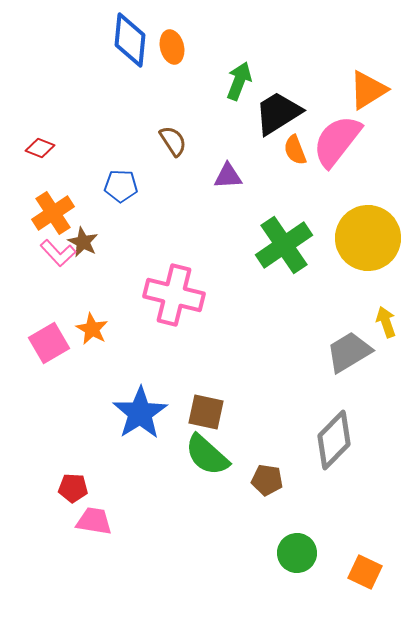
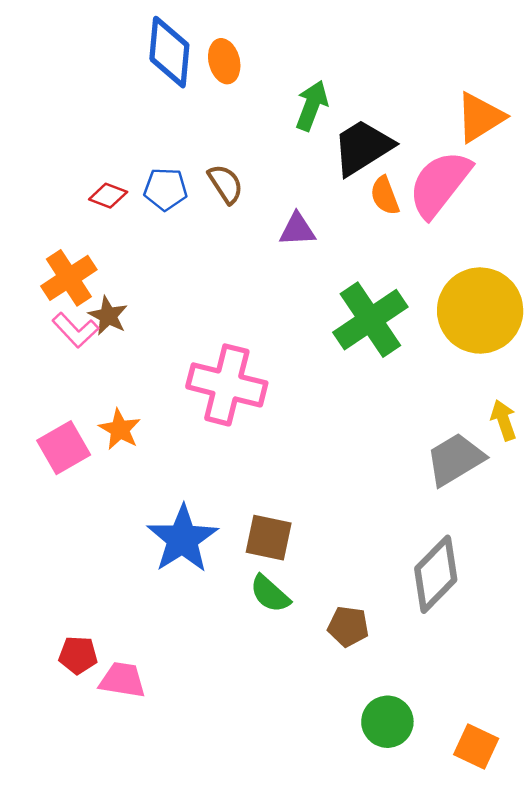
red diamond: (40, 148) -> (108, 196), moved
blue pentagon: (121, 186) -> (165, 189), moved
green semicircle: (207, 455) -> (270, 594), size x0.7
red pentagon: (73, 488) -> (78, 655), moved

